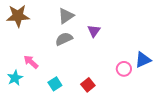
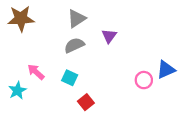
cyan square: (55, 84) -> (70, 78), moved, turned -32
red square: (88, 85) -> (86, 102), moved

